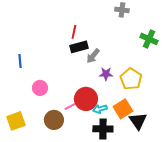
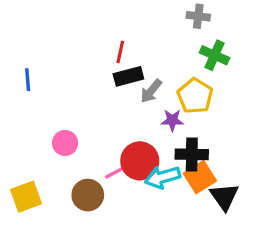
green cross: (149, 39) -> (215, 55), moved
blue line: (20, 61) -> (28, 80), moved
yellow pentagon: (131, 79) -> (195, 96), moved
cyan arrow: (100, 109) -> (163, 177), size x1.5
black cross: (103, 129) -> (192, 154), moved

